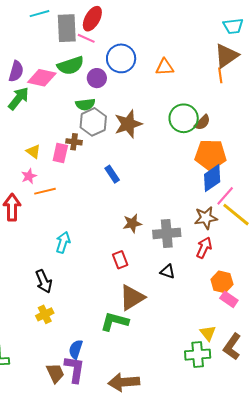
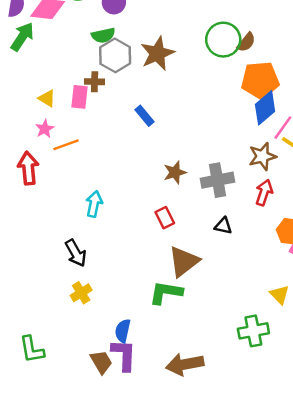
green cross: (198, 355) -> (253, 331), moved

